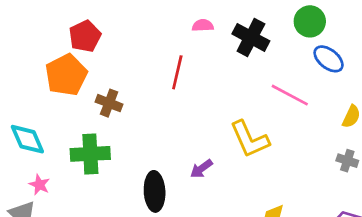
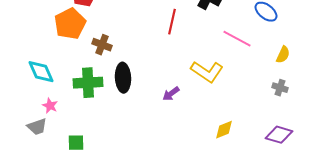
red line: (177, 72) -> (172, 22), moved
yellow L-shape: (250, 139) -> (207, 72), turned -32
black ellipse: (155, 191) -> (123, 78), moved

